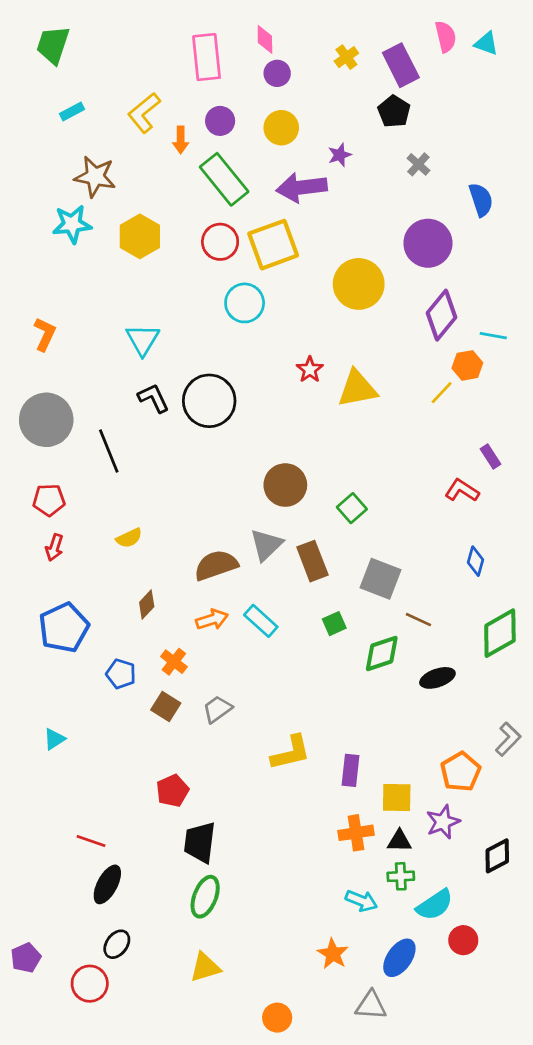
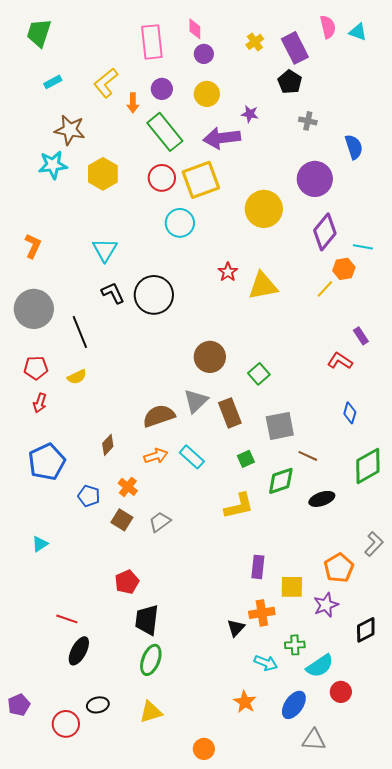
purple star: (340, 155) -> (250, 114), turned 30
gray cross: (418, 164) -> (308, 121), turned -30
yellow semicircle: (129, 538) -> (77, 377), moved
gray square: (380, 579) -> (280, 426), turned -32
yellow L-shape: (291, 753) -> (239, 506), moved
black triangle: (399, 841) -> (236, 628), moved, turned -48
black ellipse: (117, 944) -> (98, 705), moved, turned 40
gray triangle: (371, 1005) -> (314, 740), moved

